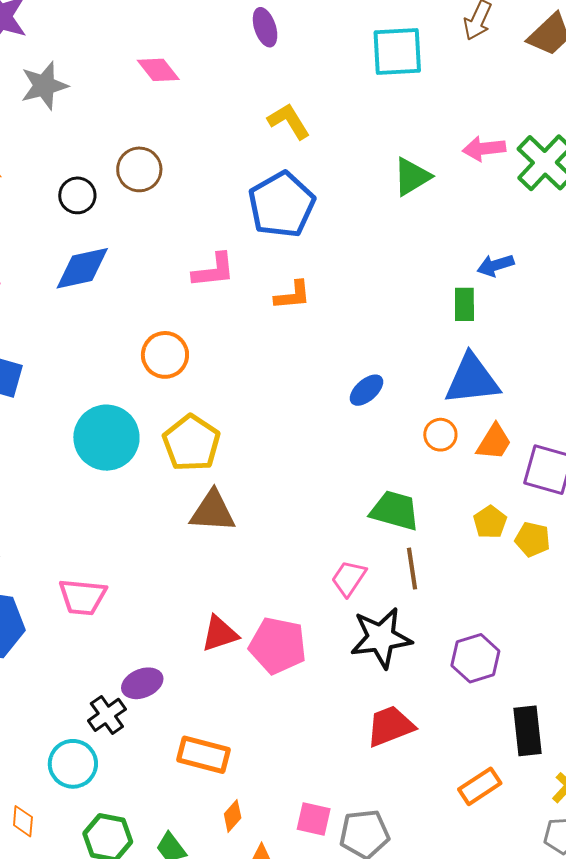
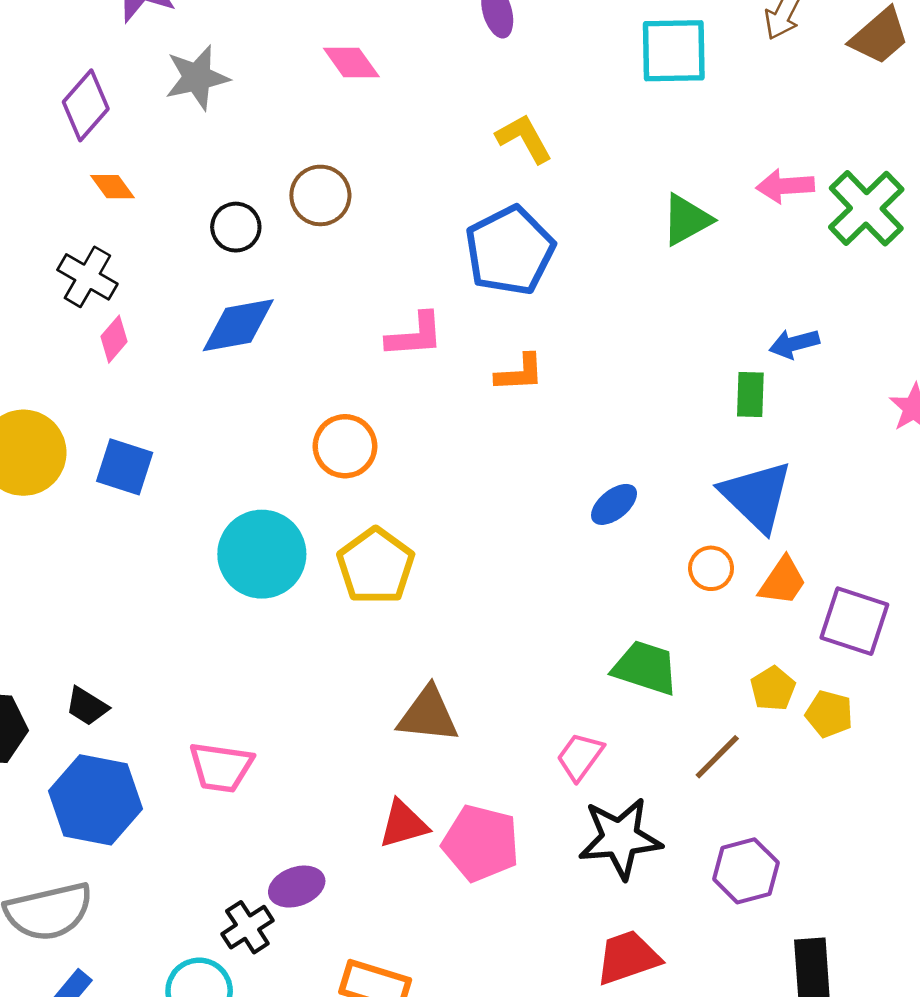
blue triangle: (472, 380) -> (757, 496), turned 48
brown triangle: (213, 511) -> (428, 715), moved
brown line: (412, 569) -> (717, 757), moved, turned 51

